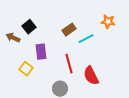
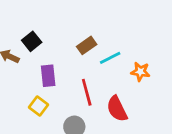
orange star: (108, 22) -> (140, 72), moved
yellow square: (26, 69) -> (38, 106), moved

